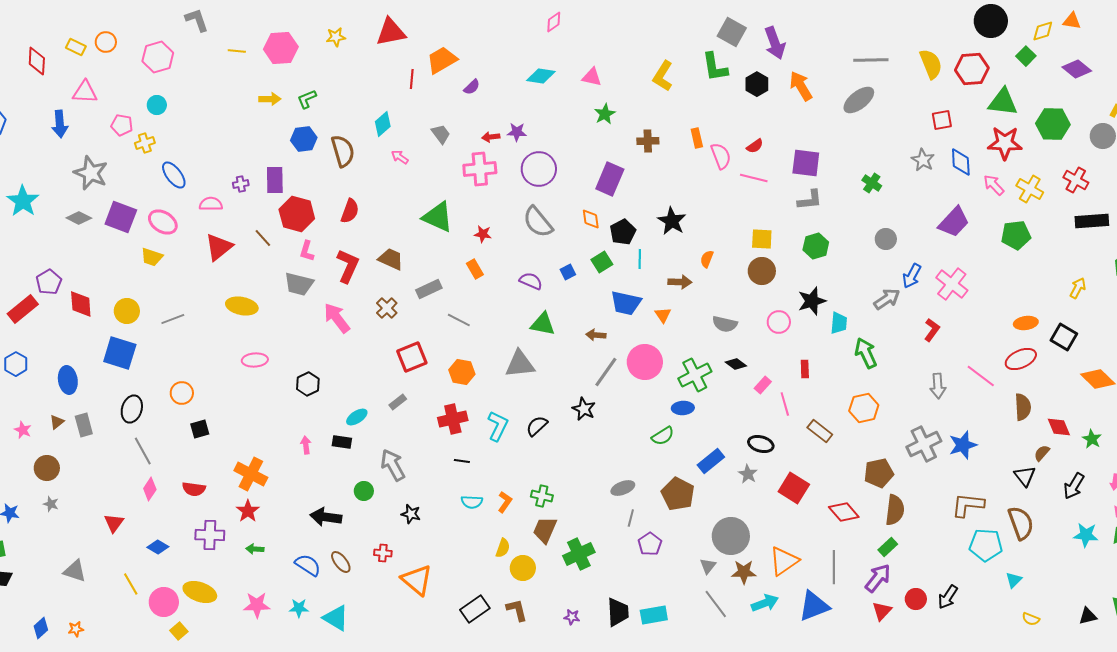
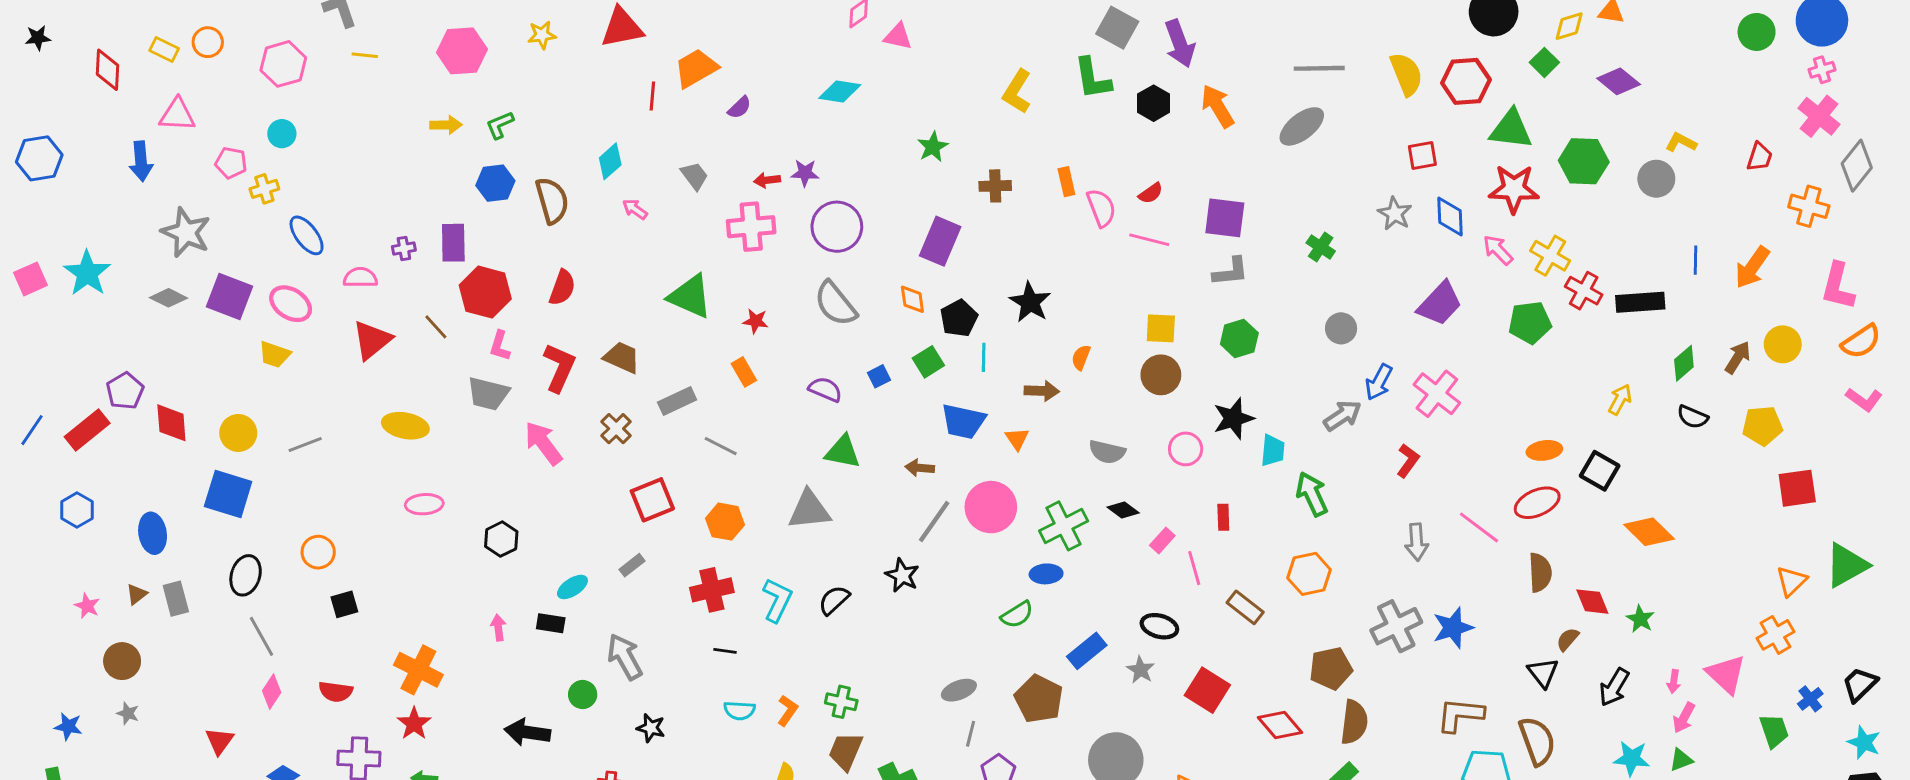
yellow line: (237, 51) -> (365, 55), moved
pink triangle: (592, 77) -> (898, 36), moved
red cross: (1076, 180) -> (1584, 291), moved

